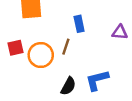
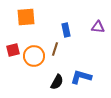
purple triangle: (120, 32) -> (98, 27), moved
blue L-shape: (97, 80) -> (81, 77), turned 30

